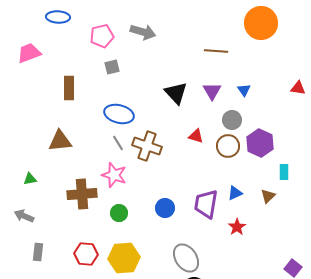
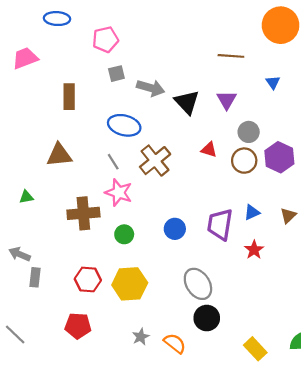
gray arrow: (143, 32) -> (151, 88), moved
blue triangle: (244, 90) -> (273, 82), moved
gray line: (118, 143) -> (113, 162), moved
brown cross: (147, 146) -> (155, 161), turned 32
gray arrow: (24, 216) -> (20, 254), moved

